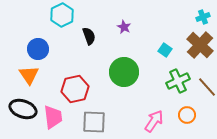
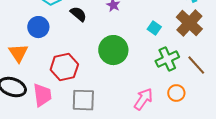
black semicircle: (89, 36) -> (78, 14), turned -30
blue circle: (38, 49) -> (38, 27), moved

